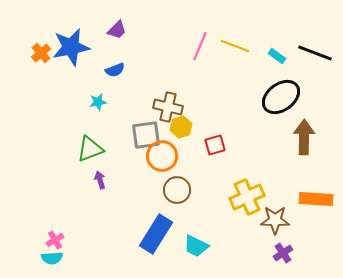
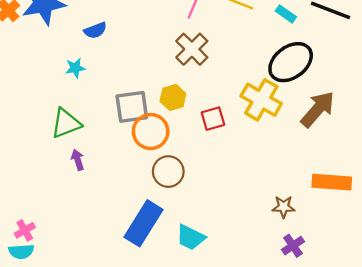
brown cross: (168, 107) -> (192, 49), moved, turned 32
brown arrow: (304, 137) -> (318, 109), turned 40
yellow cross: (247, 197) -> (261, 100), moved, turned -36
brown star: (275, 220) -> (284, 207), size x0.7

